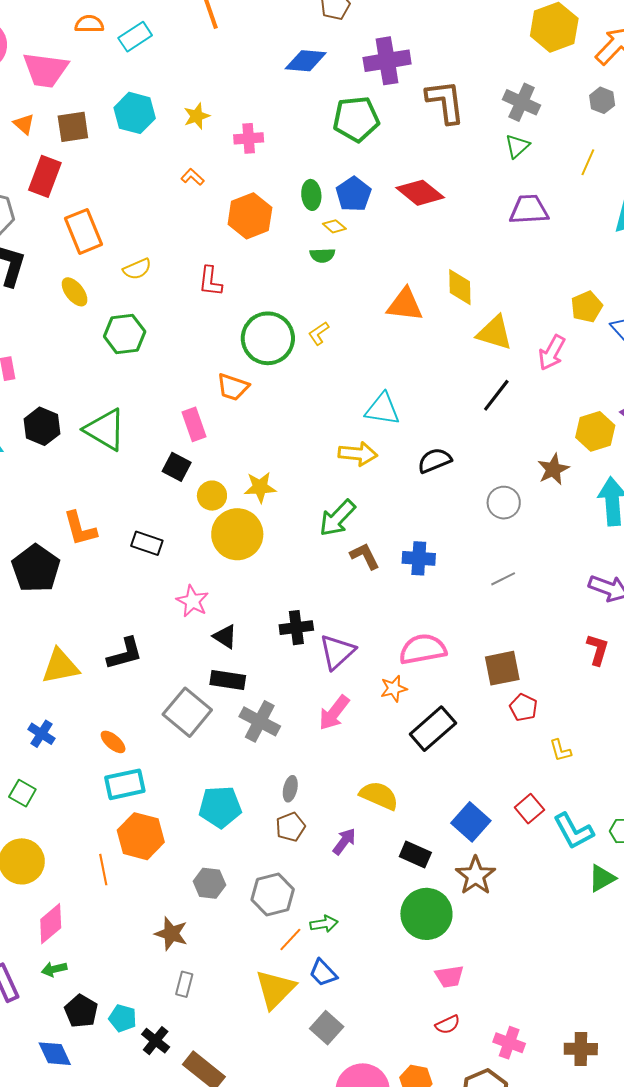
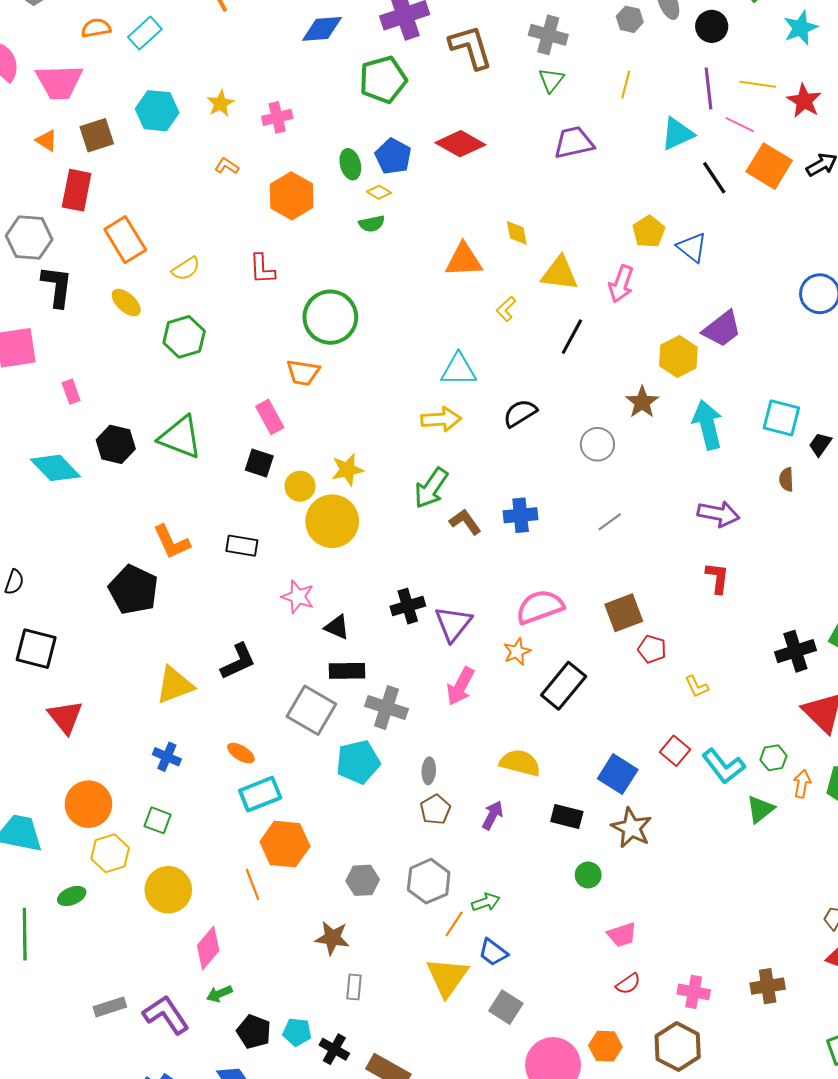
yellow diamond: (460, 287) -> (517, 233), size x0.7
yellow L-shape: (319, 333) -> (506, 309), moved
cyan pentagon: (220, 807) -> (358, 762), moved
green circle: (426, 914) -> (588, 875), size x0.5

